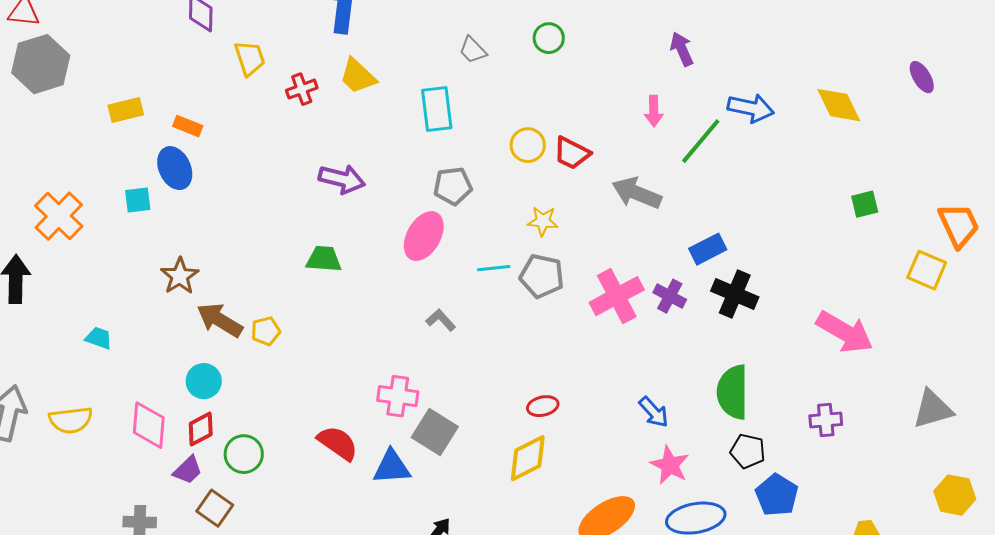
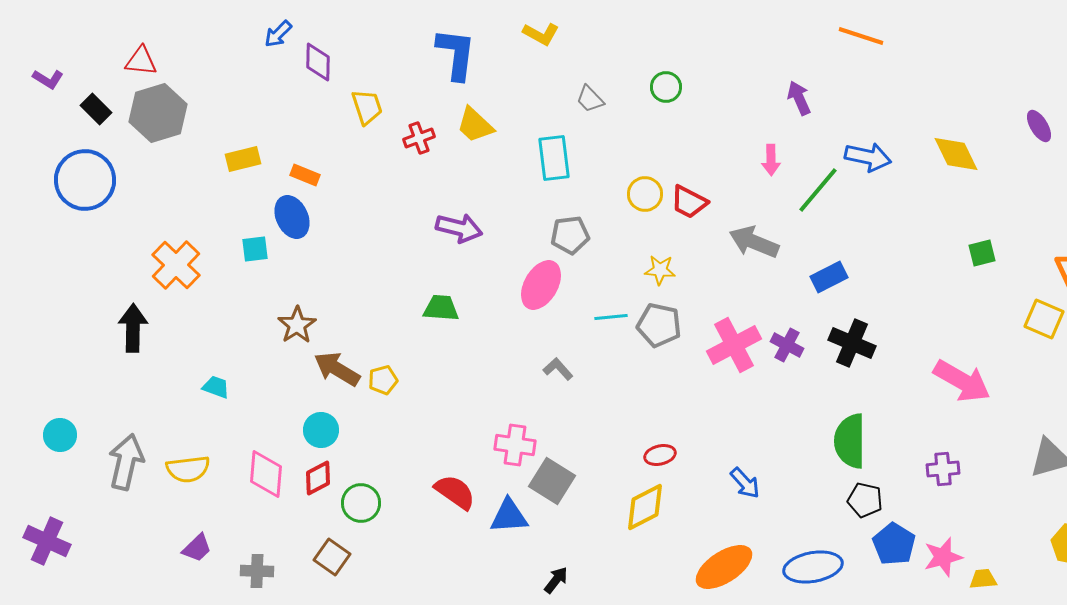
blue rectangle: (708, 249) -> (829, 277), moved
blue arrow: (654, 412) -> (745, 483), moved
pink star: (670, 465) -> (943, 557), moved, turned 30
purple trapezoid: (188, 470) -> (197, 548), moved

